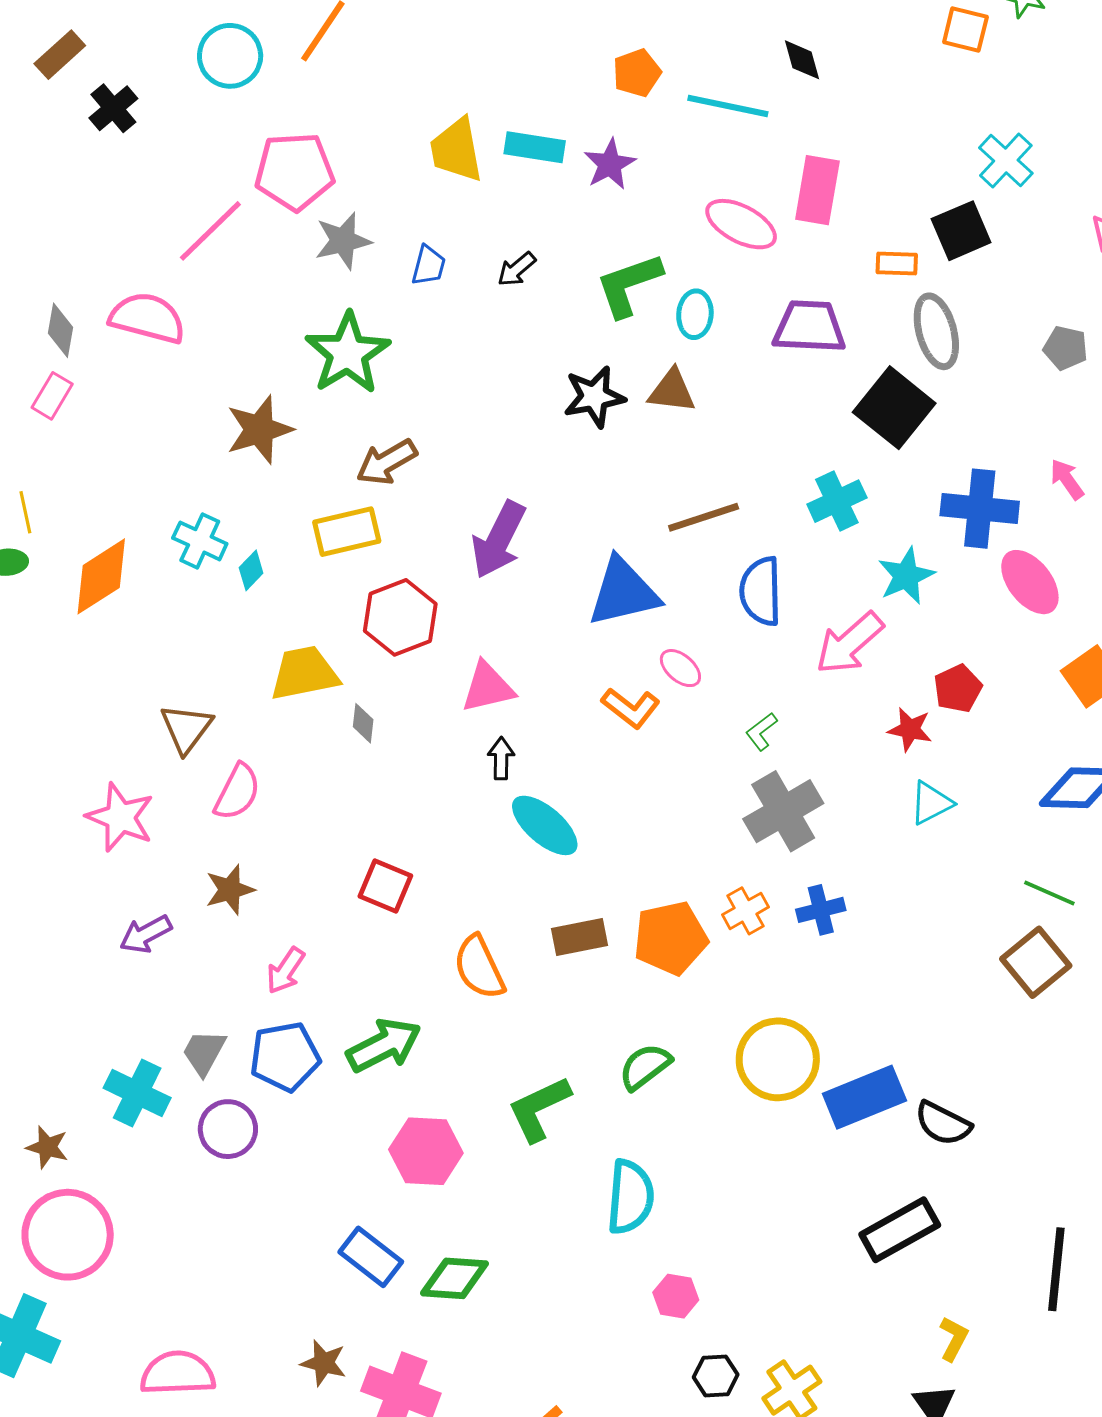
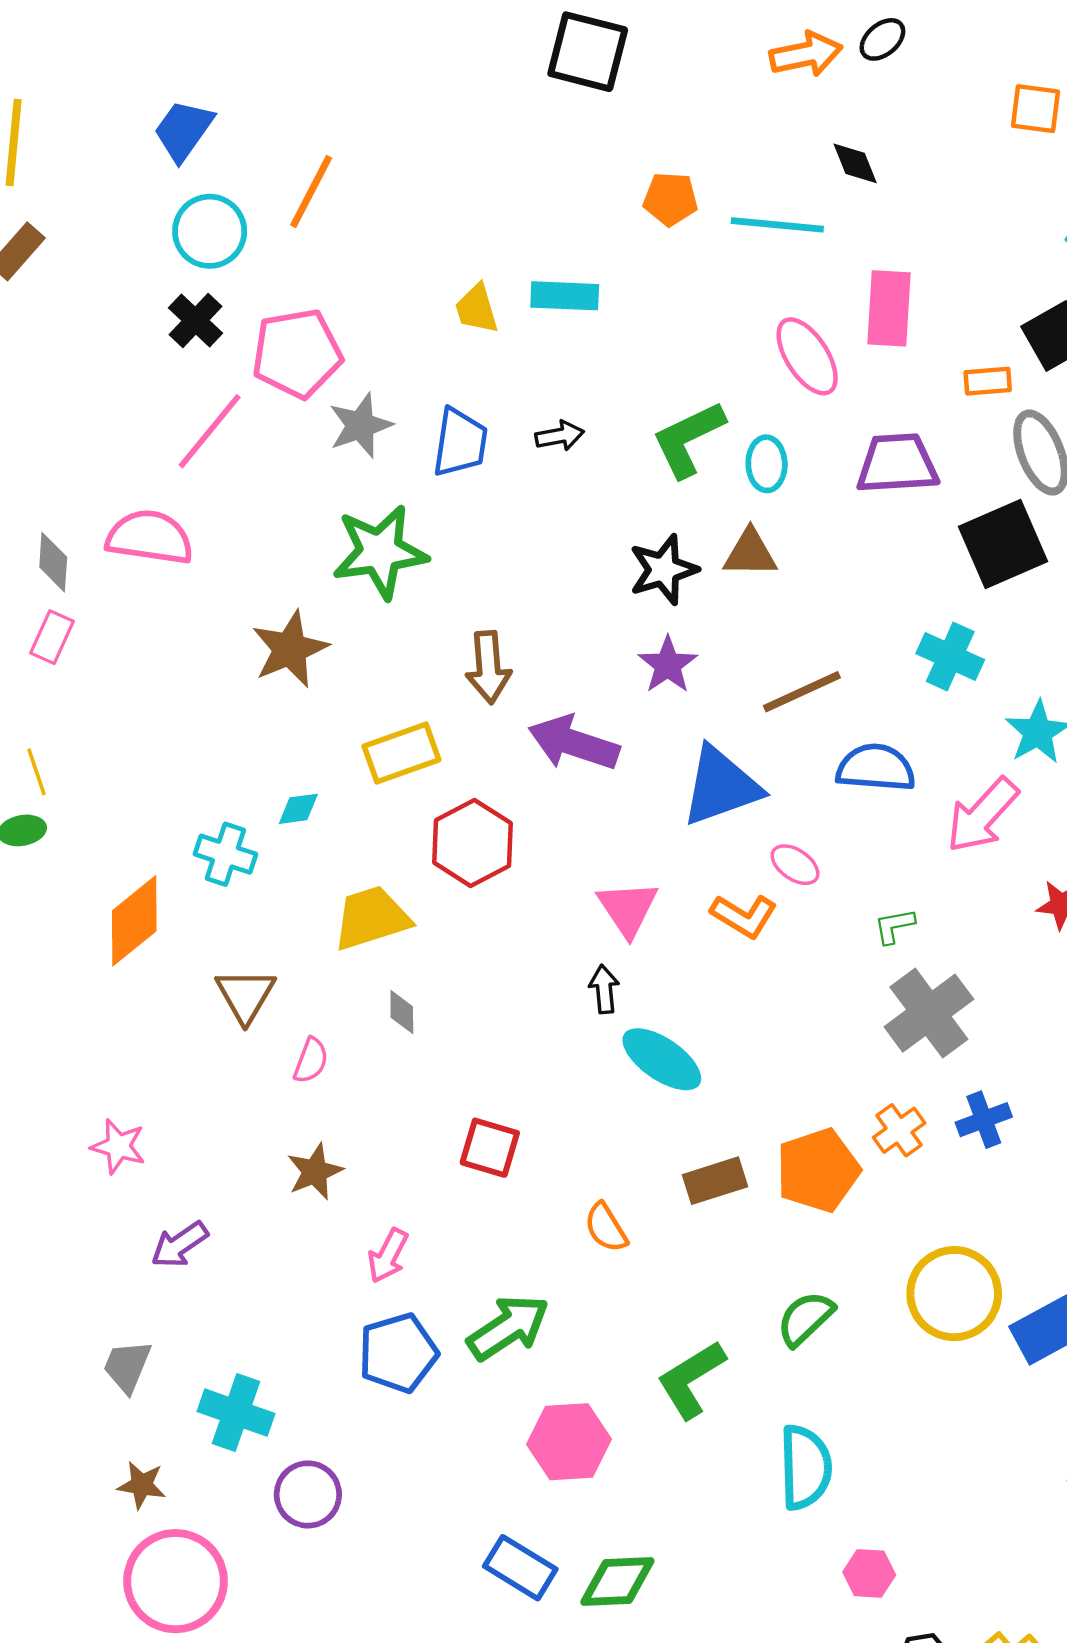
orange pentagon: (637, 73) -> (670, 199), turned 30
black cross: (113, 108) -> (196, 321), moved
yellow trapezoid: (456, 150) -> (477, 309), size x0.7
purple star: (610, 164) -> (668, 665), moved
pink ellipse: (741, 224) -> (807, 356), turned 36
blue trapezoid: (429, 265) -> (460, 443), size x1.5
black arrow: (517, 269) -> (560, 436), turned -144
green star: (348, 353) -> (380, 552), turned 30
black square: (894, 408) -> (1003, 544), turned 34
brown arrow: (386, 462) -> (488, 667), moved, turned -58
cyan cross: (837, 501) -> (950, 657), turned -34
purple arrow: (499, 540) -> (574, 743), turned 88
cyan cross: (200, 541) -> (225, 854), moved
cyan diamond: (251, 570) -> (298, 809), turned 45
orange diamond: (101, 576) -> (134, 921), moved
blue semicircle: (761, 591) -> (876, 768), turned 102
pink triangle: (488, 687) -> (628, 909), moved, turned -44
gray diamond: (363, 723) -> (402, 1012), moved
green L-shape: (761, 732) -> (894, 926), turned 33
pink semicircle: (237, 792) -> (311, 1060), size x0.7
pink star: (120, 817) -> (118, 1146), moved, size x0.7
purple arrow: (146, 934) -> (180, 1245), moved
orange semicircle: (479, 967) -> (606, 1228), size x0.7
gray trapezoid: (204, 1052) -> (127, 1366), moved
purple circle: (228, 1129) -> (308, 1494), moved

